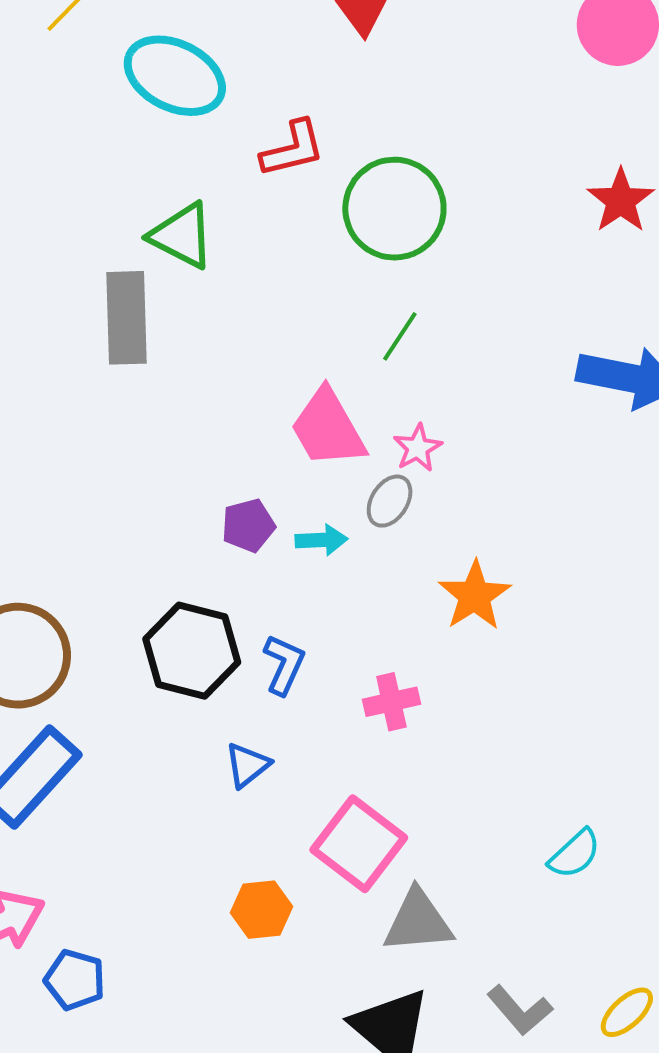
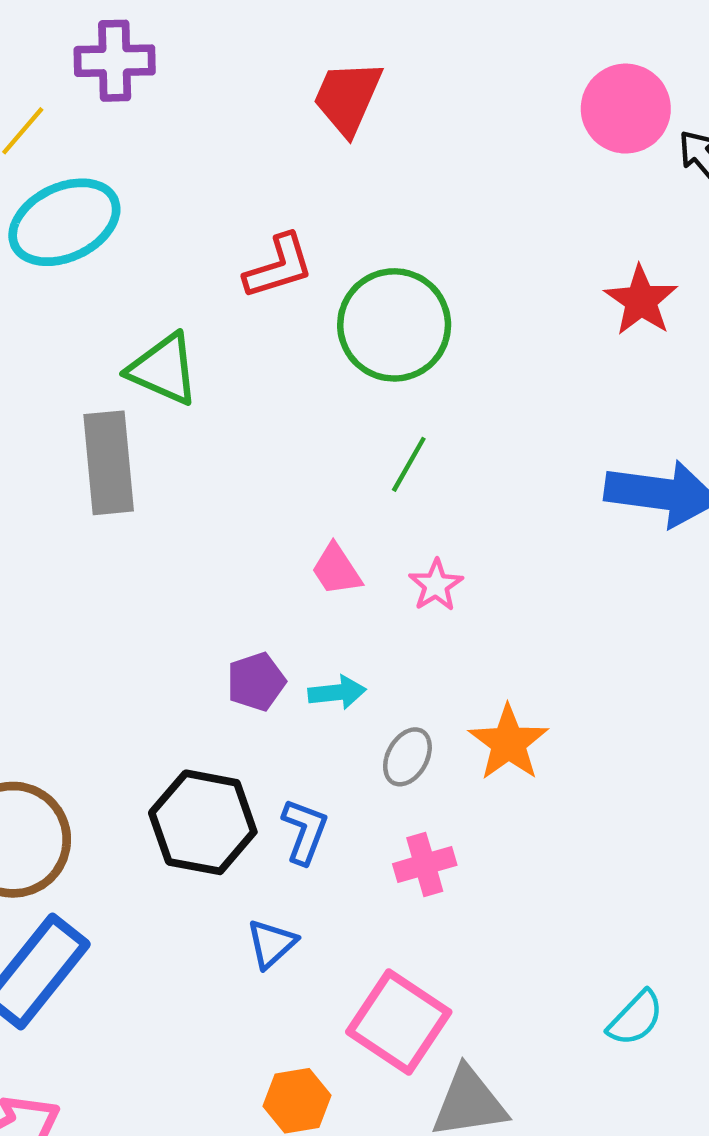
cyan ellipse: (175, 76) -> (64, 222), moved, turned -48
pink trapezoid: (328, 428) -> (336, 570), size x0.6
gray ellipse: (390, 501) -> (407, 757), moved

